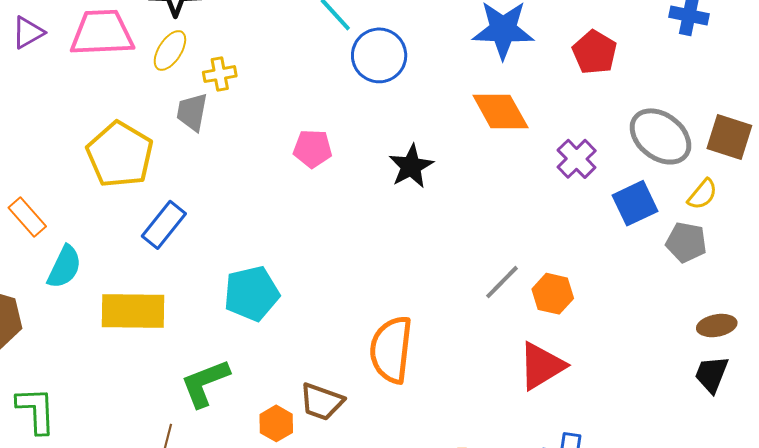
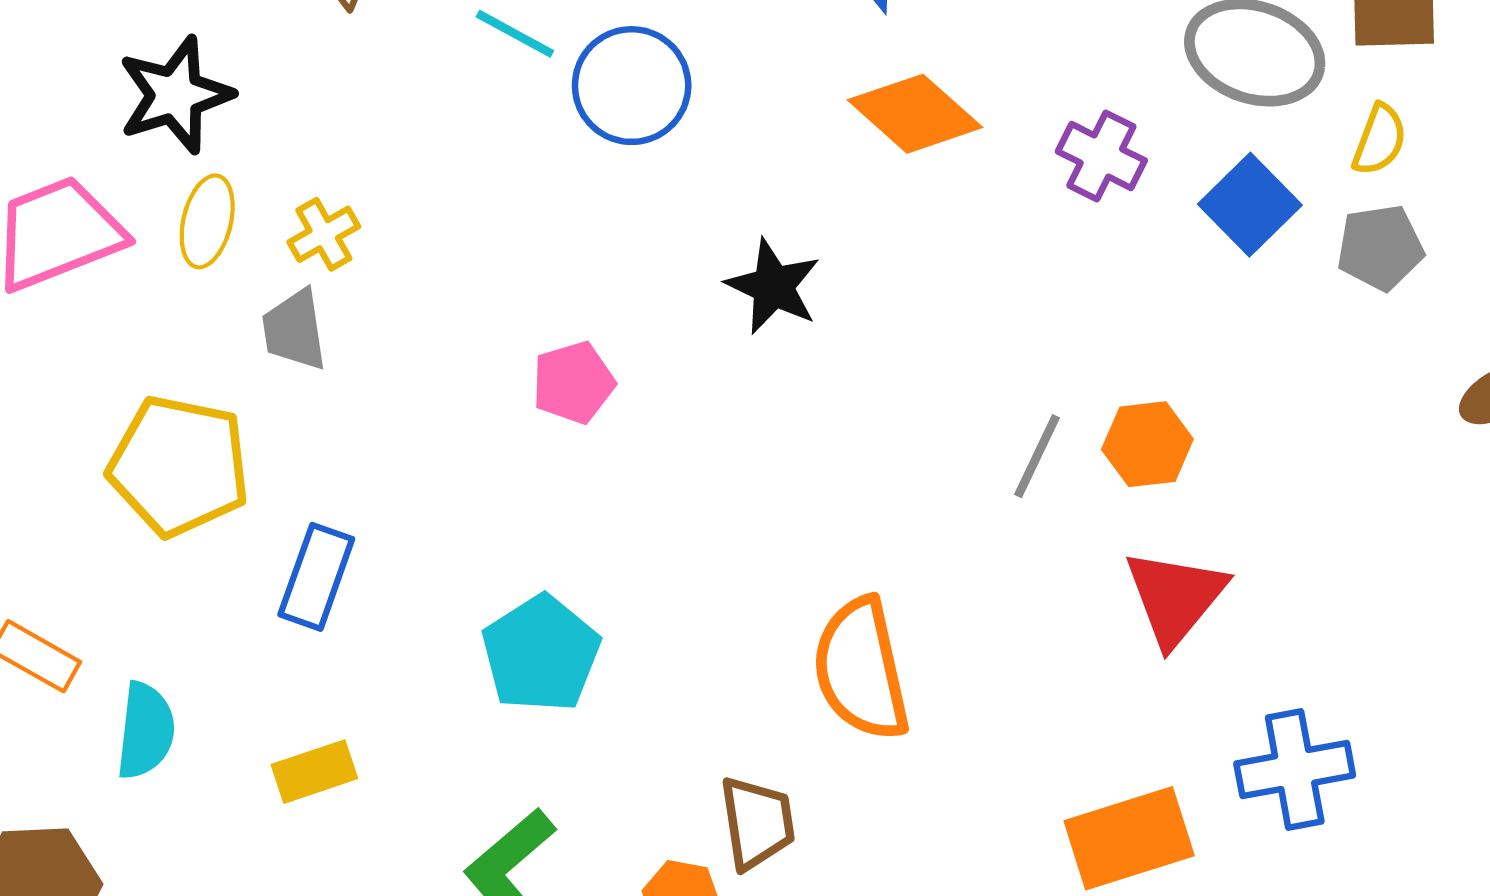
pink pentagon: (313, 149) -> (573, 383), moved
yellow rectangle: (133, 311) -> (314, 772), size x0.6
brown trapezoid: (322, 402) -> (757, 823), turned -99

